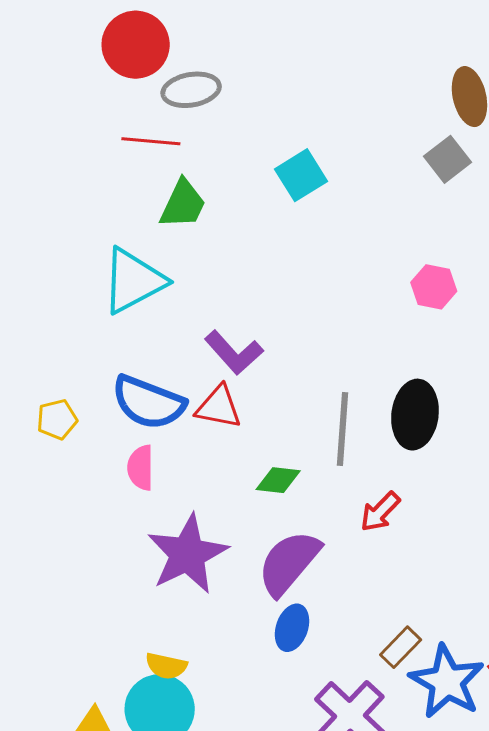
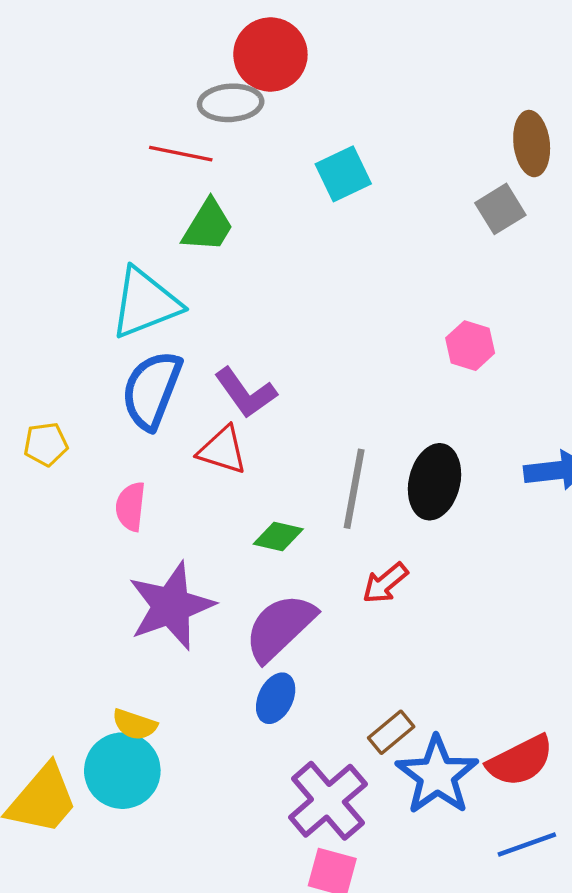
red circle: (136, 45) -> (270, 54), moved
cyan square: (301, 175) -> (343, 174), moved
blue semicircle: (148, 402) -> (152, 390), moved, turned 84

